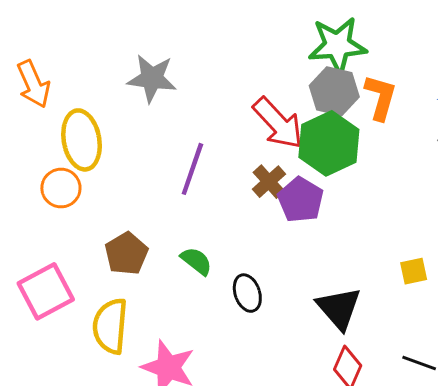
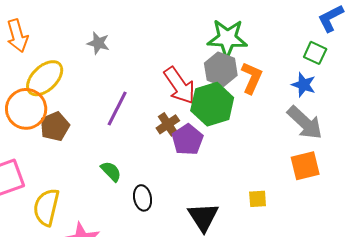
gray star: (152, 78) -> (98, 43), size x0.7
yellow ellipse: (82, 140) -> (45, 78), turned 48
orange circle: (61, 188) -> (26, 109), size x1.5
brown pentagon: (126, 254) -> (55, 126), moved

